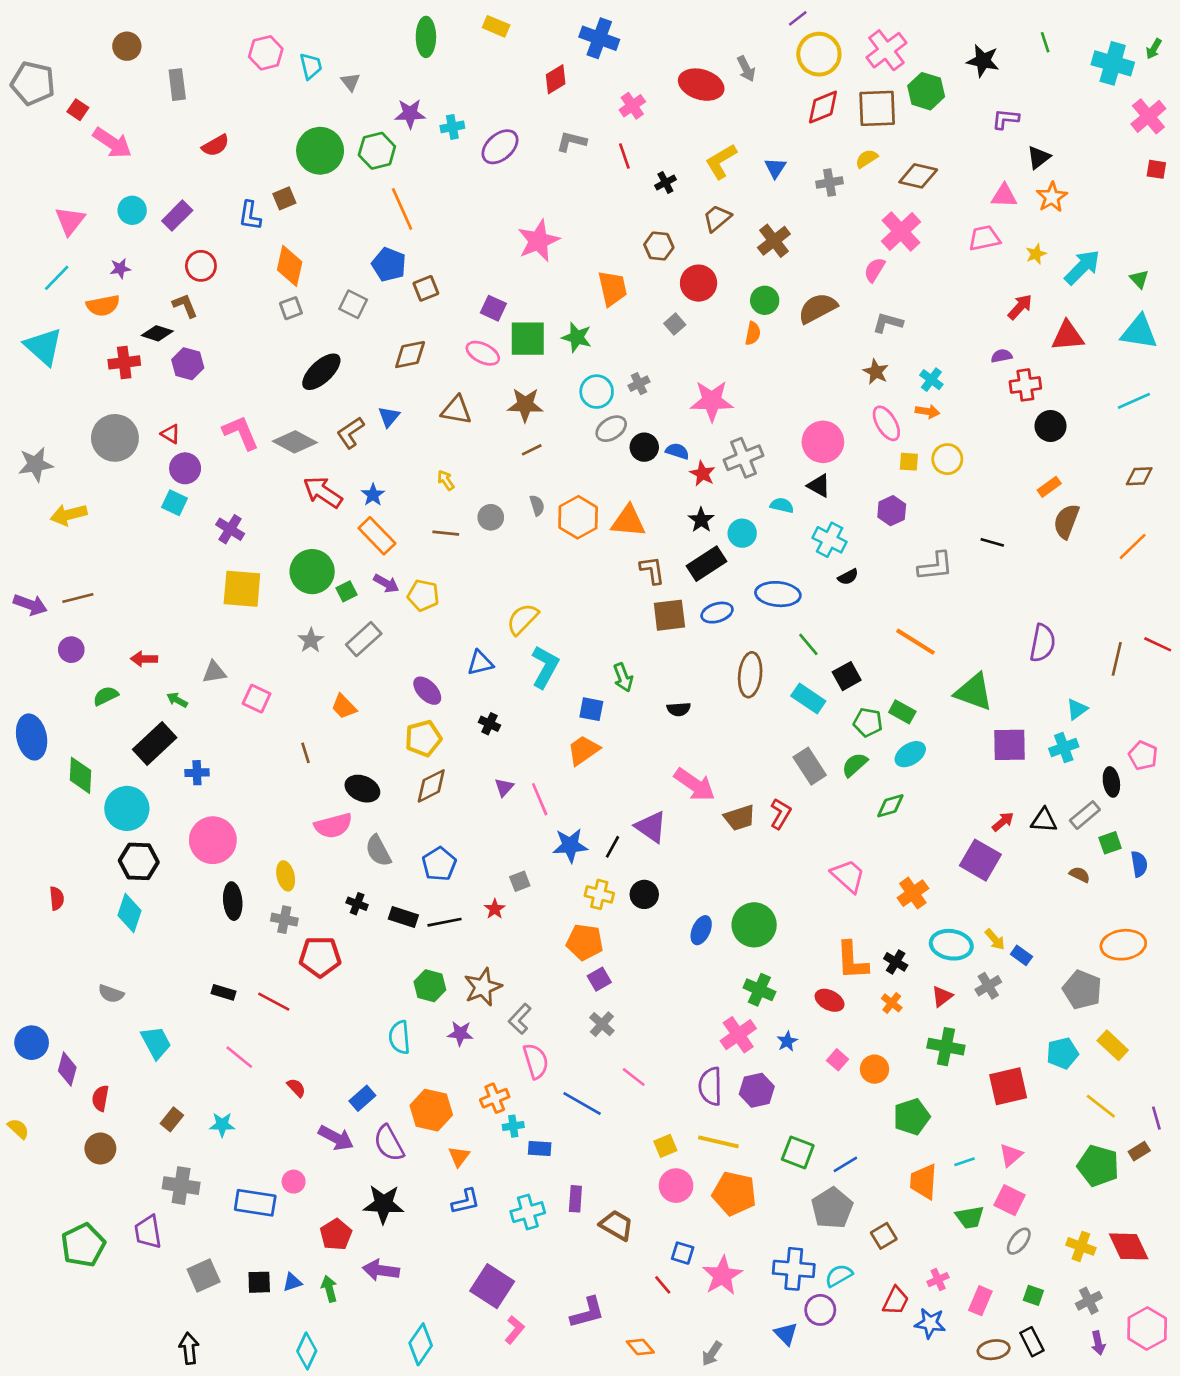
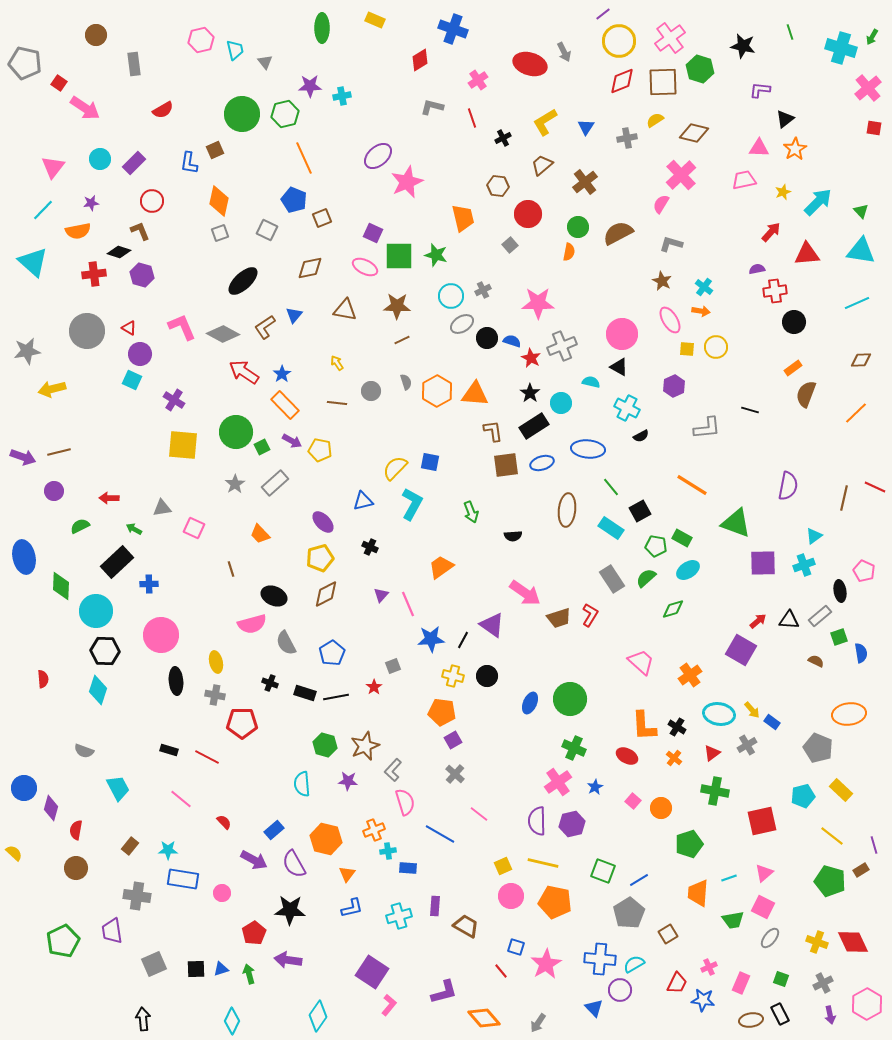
purple ellipse: (500, 147) -> (378, 156), moved
blue square: (591, 709) -> (430, 462), moved
blue rectangle: (255, 1203) -> (183, 879), moved
orange diamond: (640, 1347) -> (484, 1018), size x1.5

